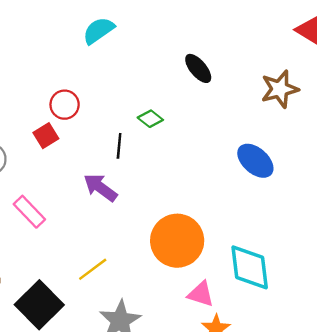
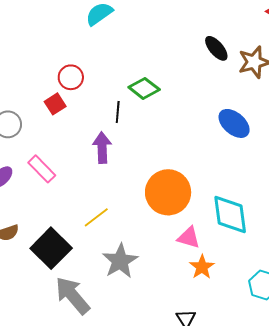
black ellipse: (198, 68) -> (216, 48), moved
green diamond: (150, 119) -> (144, 88), size x1.4
purple arrow: (100, 188) -> (102, 148), turned 52

